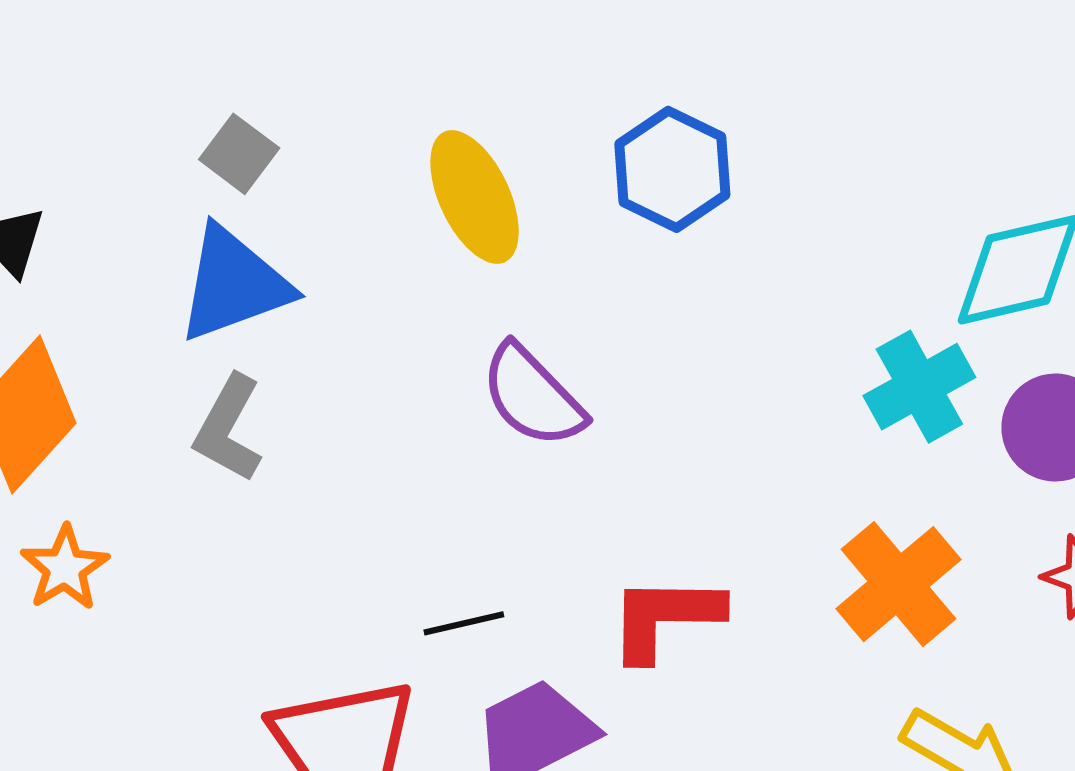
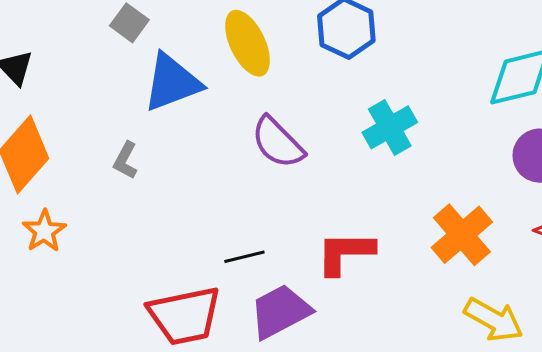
blue triangle: (234, 284) -> (172, 82), moved
cyan cross: (919, 387) -> (390, 127), moved
gray L-shape: (228, 429) -> (126, 160), size x0.7

